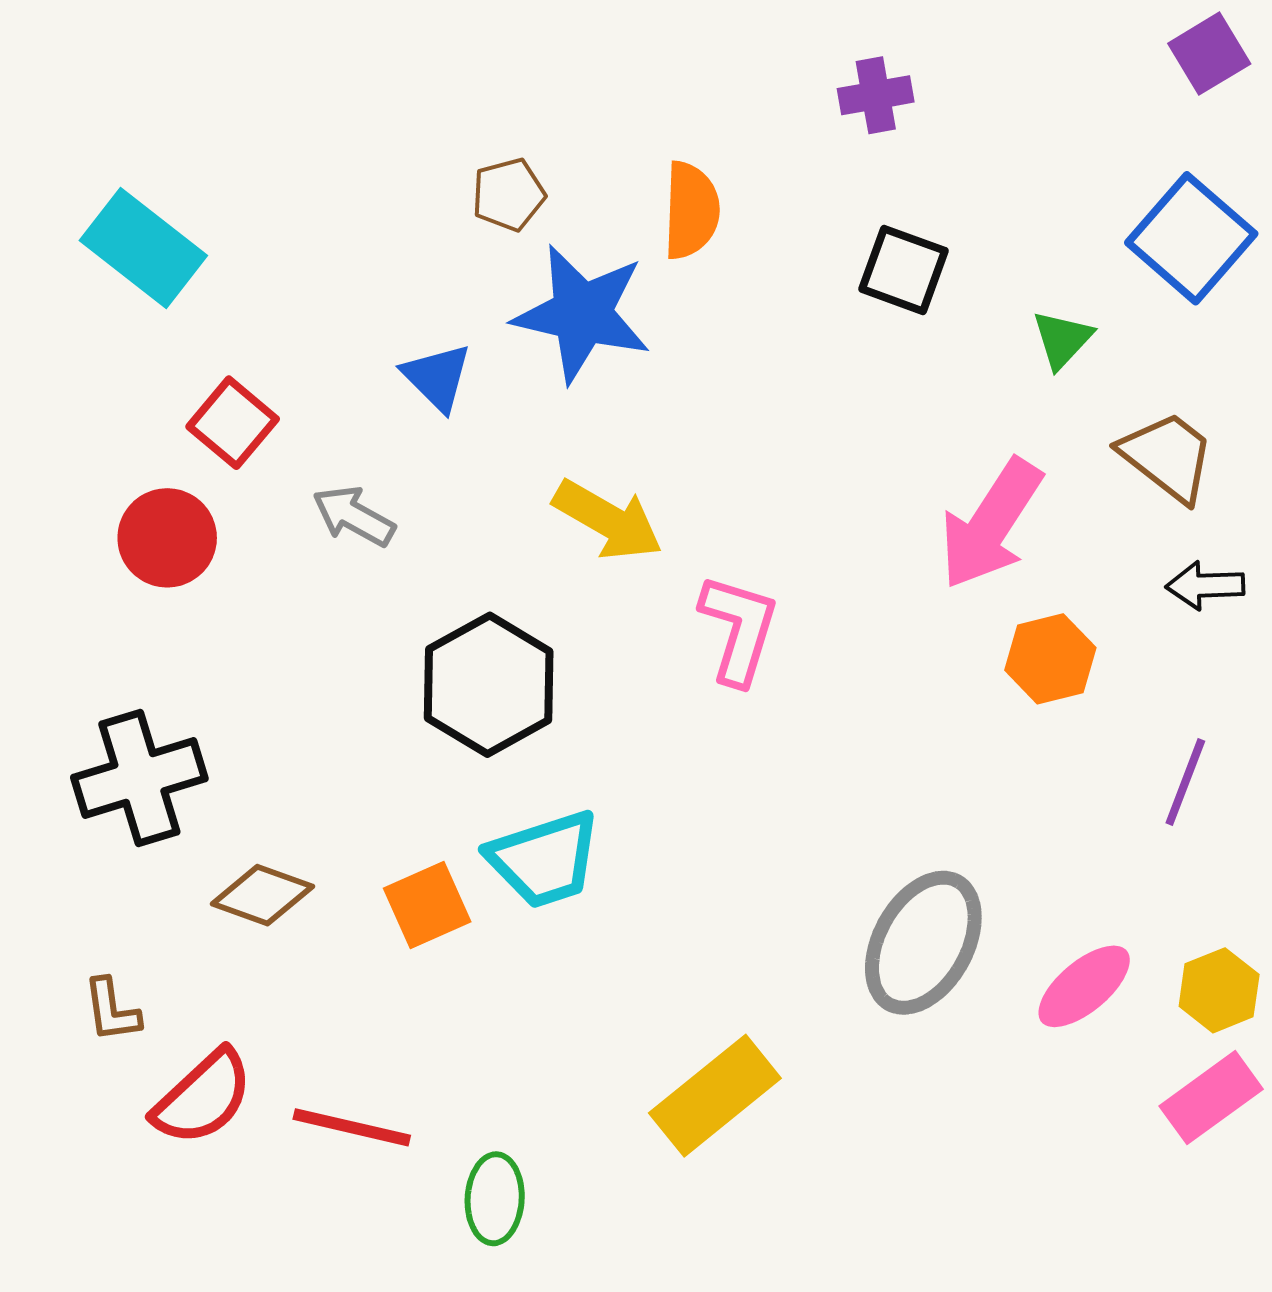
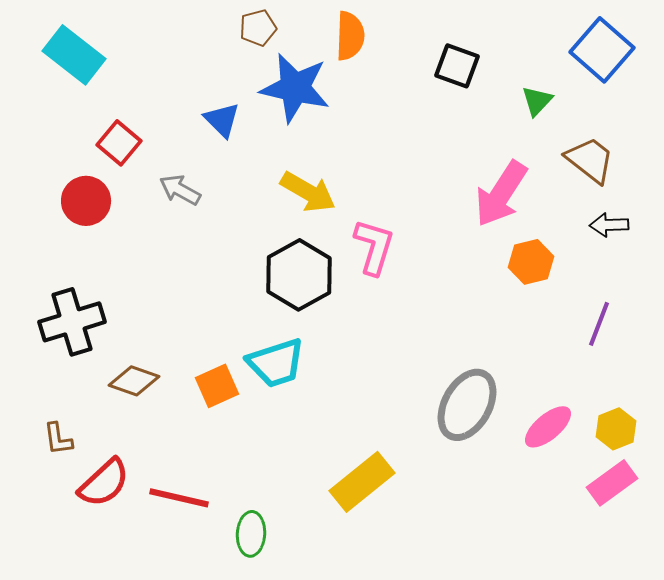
black hexagon: (489, 685) -> (299, 275), moved

